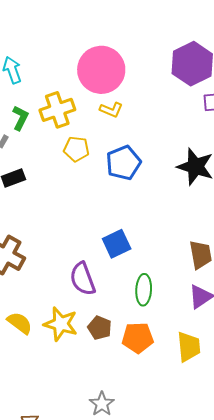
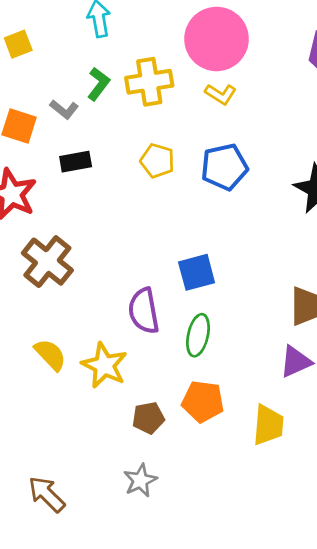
yellow pentagon: (76, 149) -> (157, 161), moved
green ellipse: (144, 290) -> (198, 335), moved
brown pentagon: (100, 328) -> (148, 418), moved, turned 30

